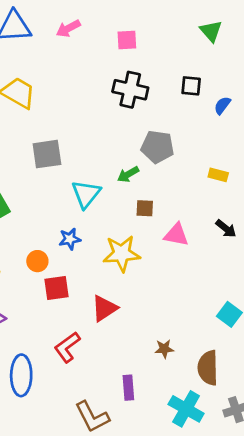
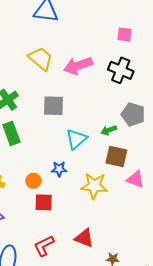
pink arrow: (68, 28) -> (78, 66), moved, size x1.6
brown square: (145, 208) -> (116, 157), size x1.6
red triangle: (104, 308) -> (84, 238), moved, turned 45

